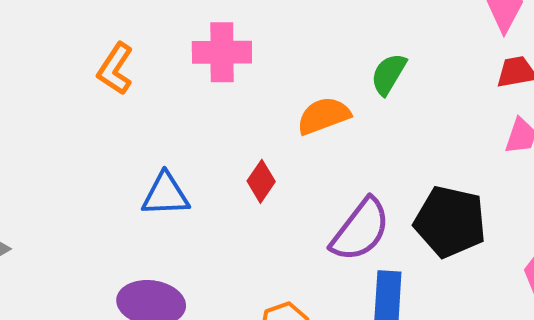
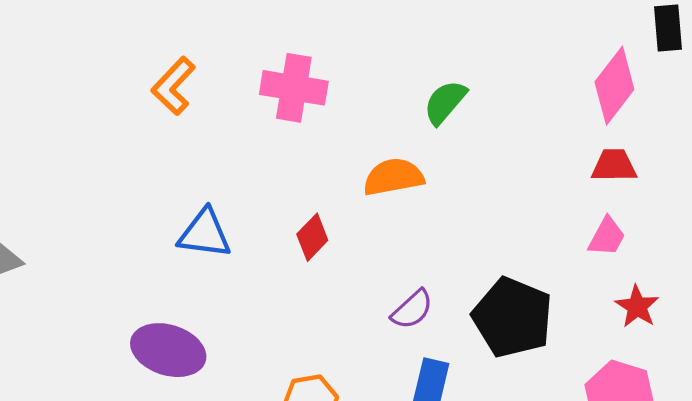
green semicircle: (389, 74) -> (445, 102), moved
purple semicircle: (360, 230) -> (412, 309), size x0.6

